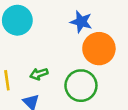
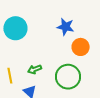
orange circle: (99, 49) -> (81, 47), size x0.7

